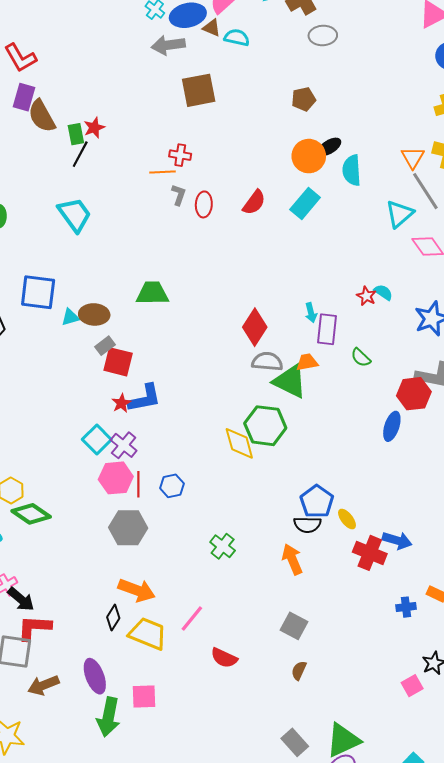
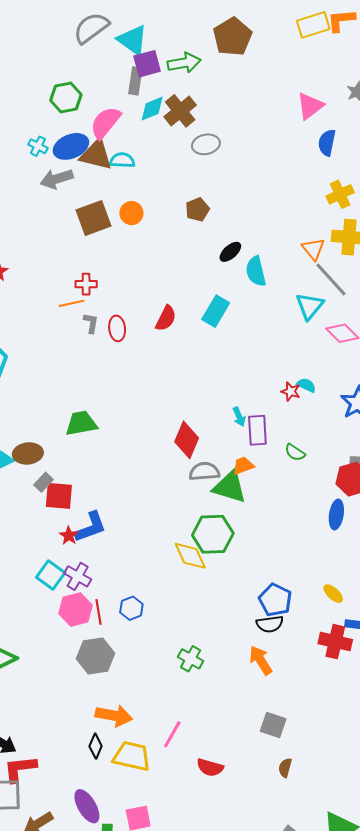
brown triangle: (212, 28) -> (96, 155), size x1.8
orange circle: (309, 156) -> (131, 213), moved, size x0.7
yellow ellipse: (347, 519) -> (333, 594), moved

